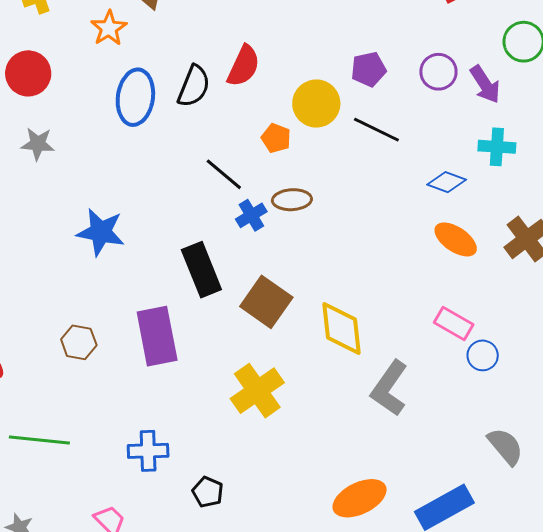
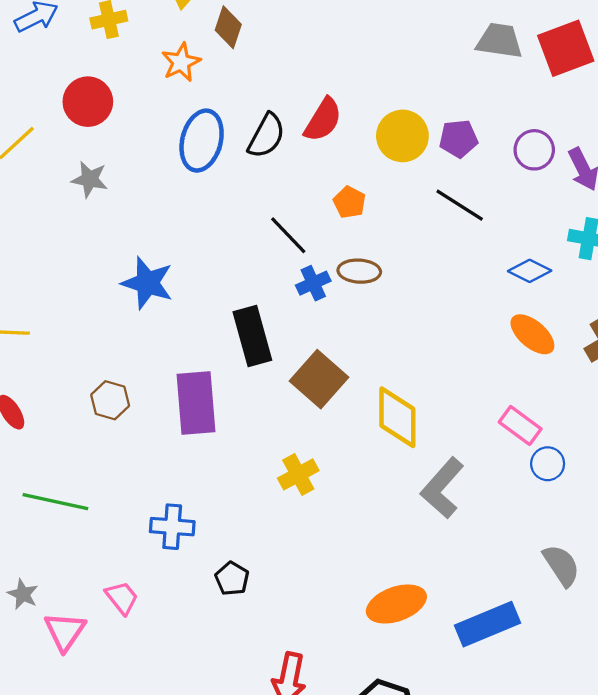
yellow circle: (316, 104) -> (402, 136), moved
yellow cross: (257, 391) -> (298, 474), size x0.7

